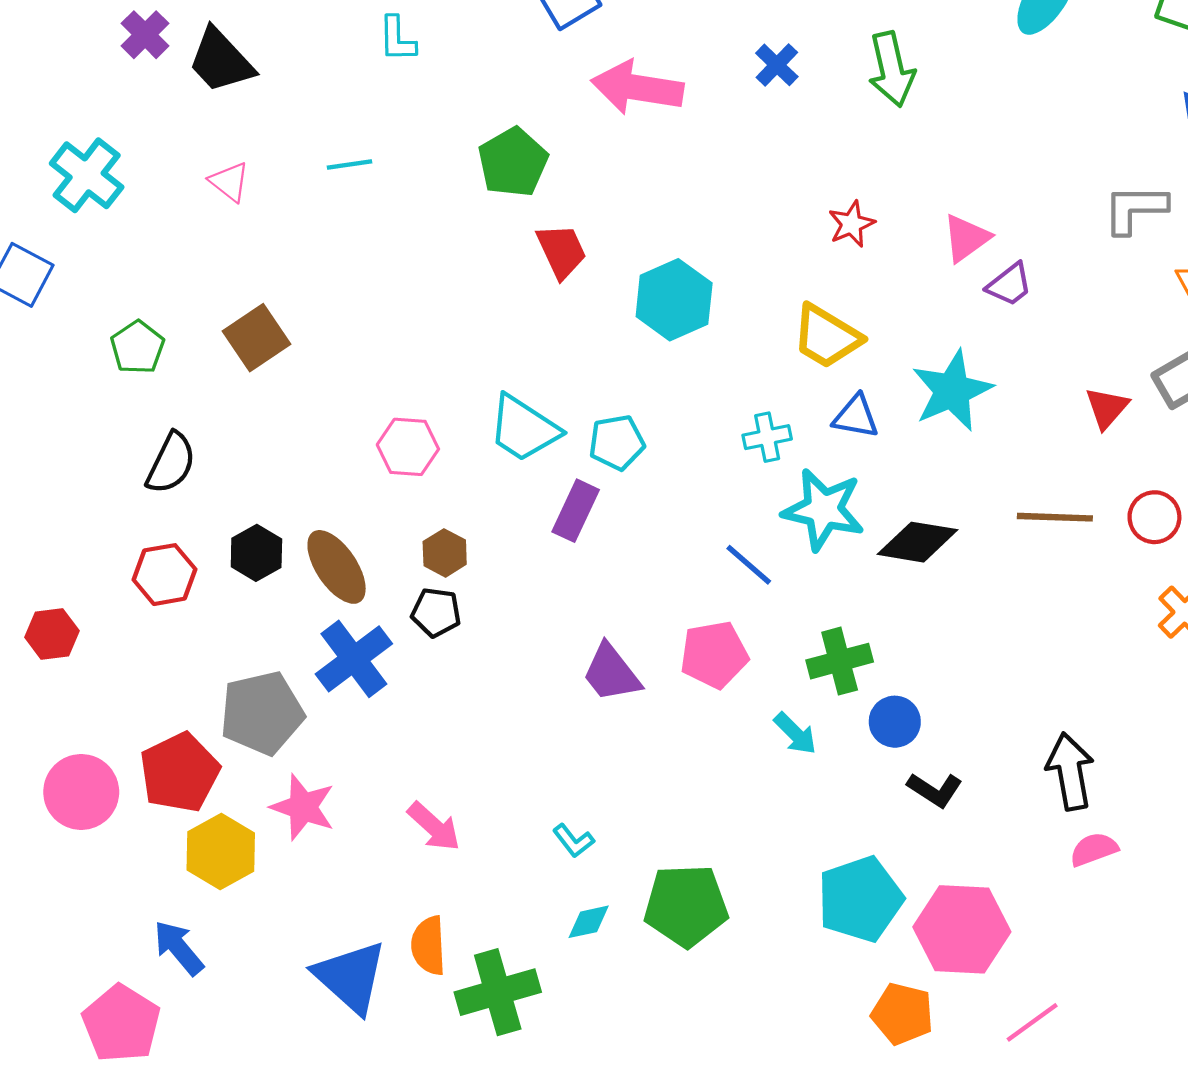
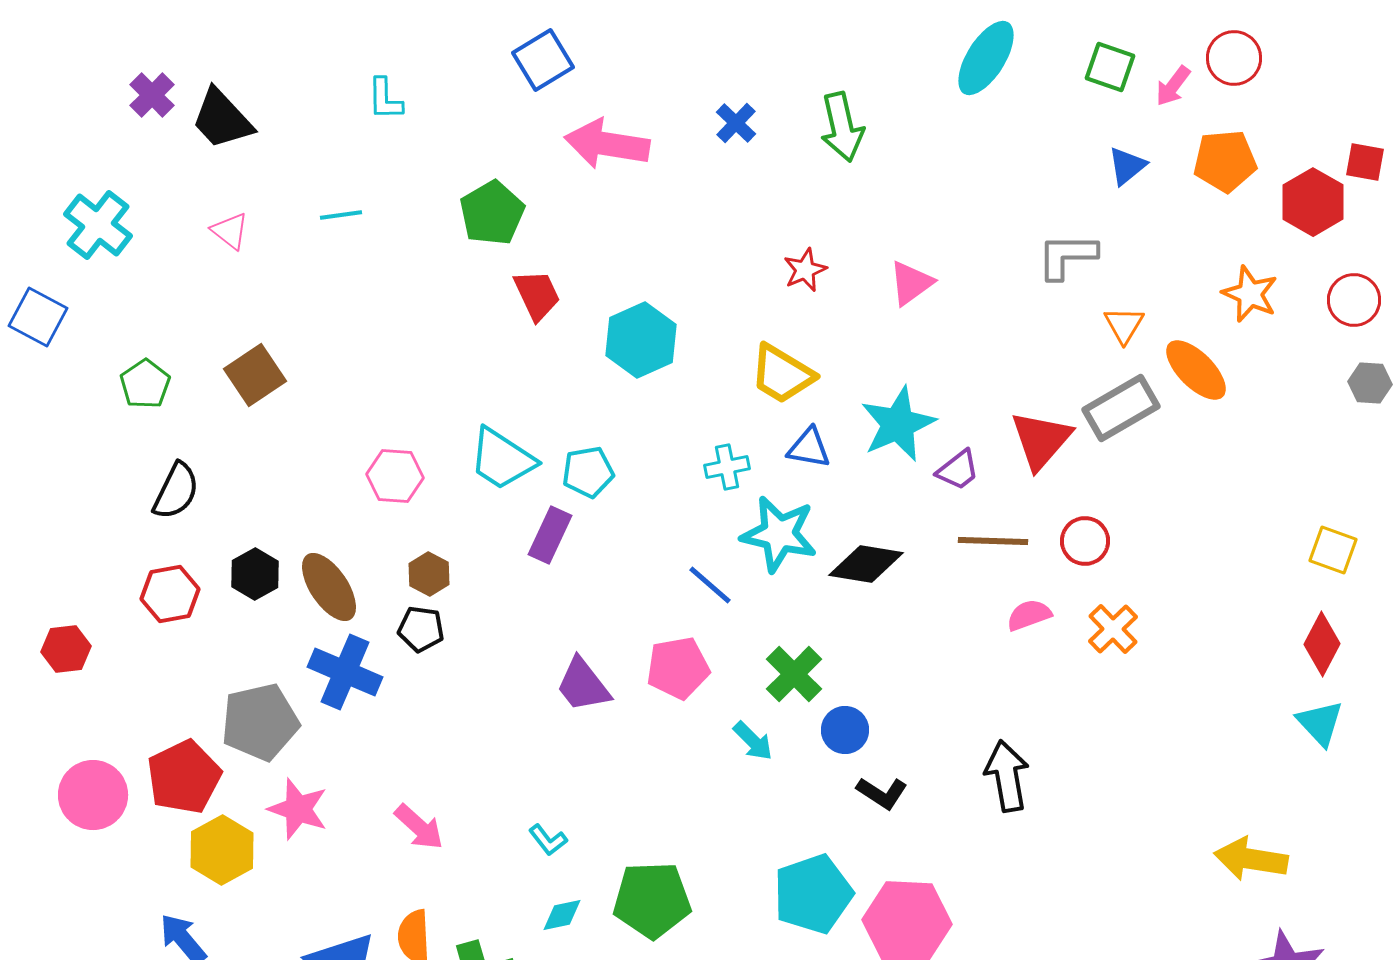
purple trapezoid: (1009, 285) -> (958, 470), moved
red triangle: (1107, 408) -> (1041, 440), size x1.5
blue cross: (354, 659) -> (345, 672), turned -30
green cross: (840, 661) -> (794, 674), turned -30
pink semicircle: (1094, 849) -> (1029, 615), moved

